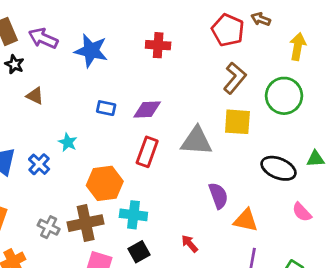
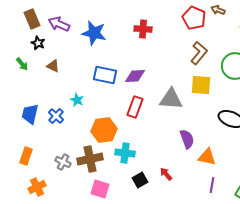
blue rectangle: (106, 108) -> (105, 75), size x1.6
black square: (139, 252) -> (140, 180), moved

